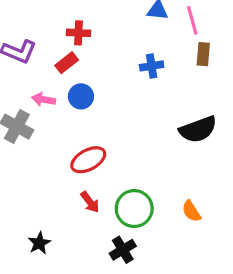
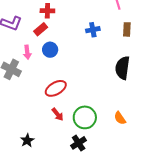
brown rectangle: (203, 54) -> (127, 29), moved
pink arrow: (44, 99) -> (27, 52), turned -104
black semicircle: (198, 129) -> (122, 68), turned 120

